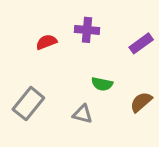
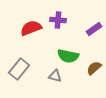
red semicircle: (46, 42) -> (31, 28), size x1.5
green semicircle: (102, 84) -> (68, 56), size x1.5

